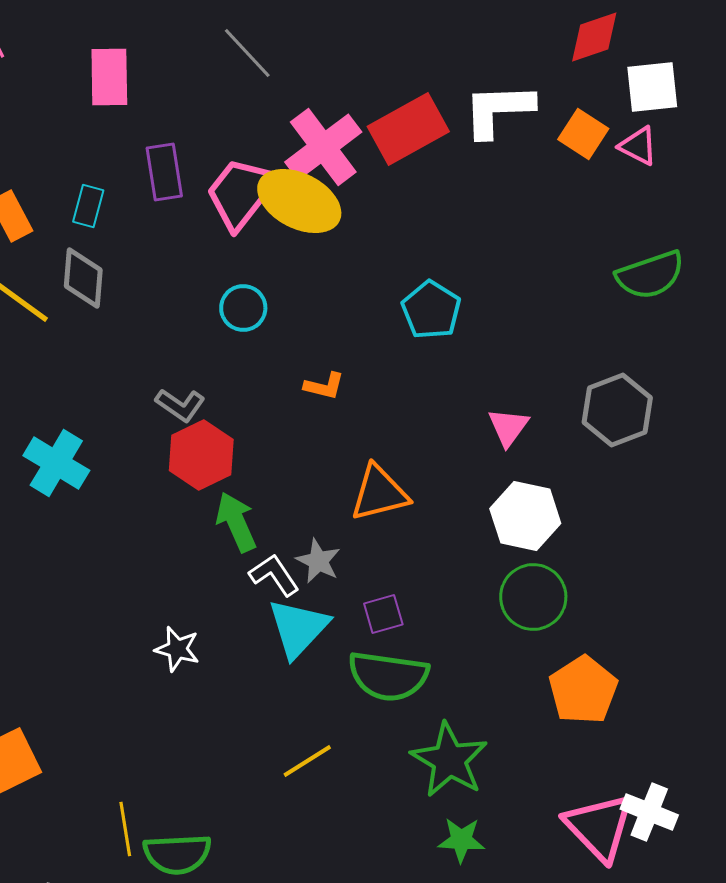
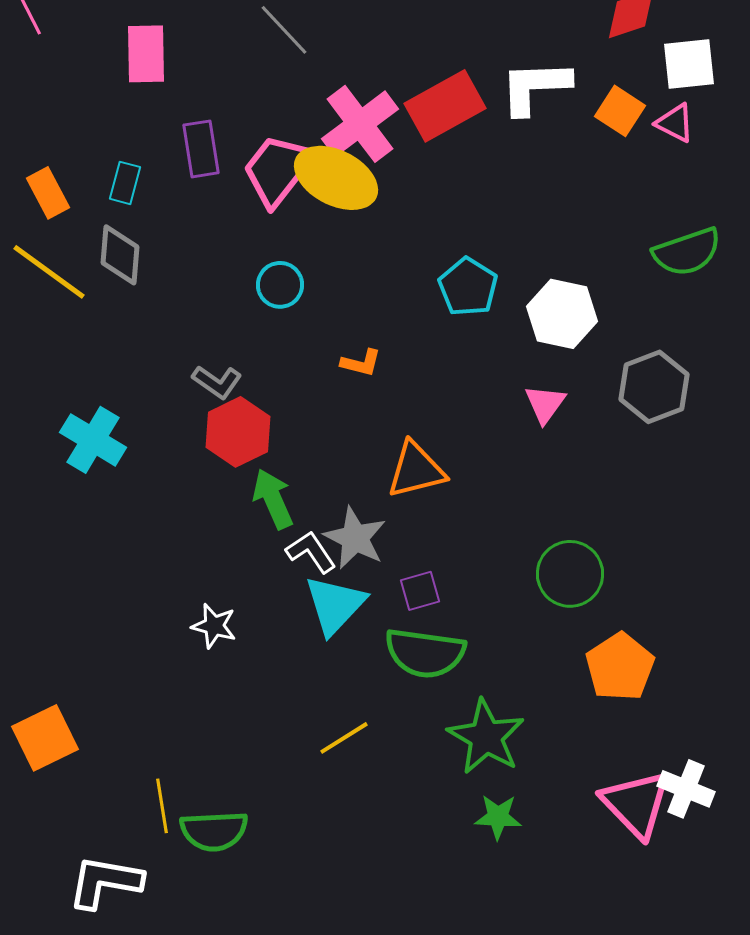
white hexagon: (525, 516) -> (562, 314), moved
gray star: (318, 561) -> (355, 538), size x1.4

